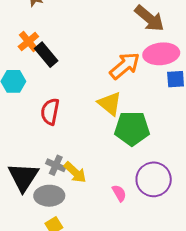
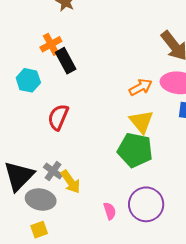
orange arrow: (125, 66) -> (141, 87), size x0.7
yellow triangle: (110, 104) -> (141, 122), moved

